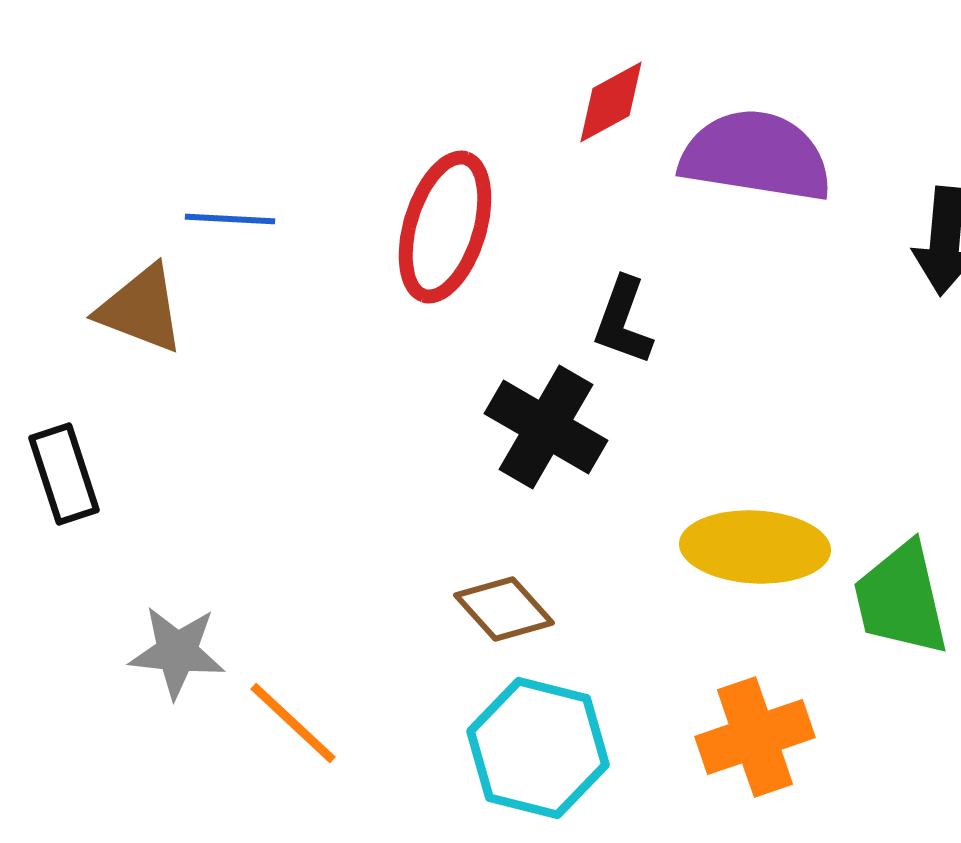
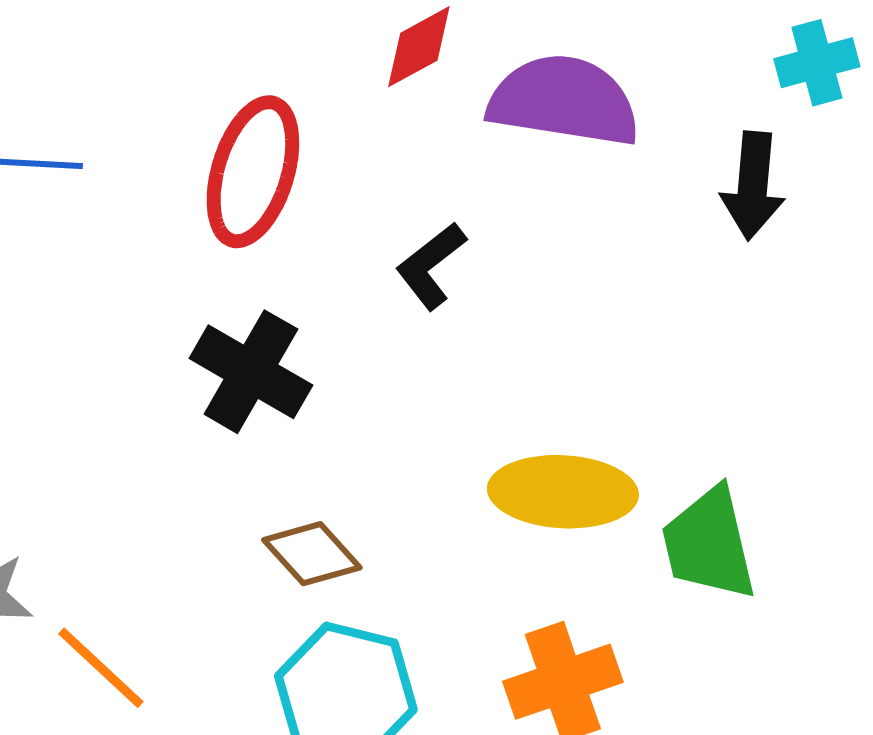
black L-shape: (623, 321) -> (431, 266), turned 32
black cross: (546, 427) -> (251, 372), moved

